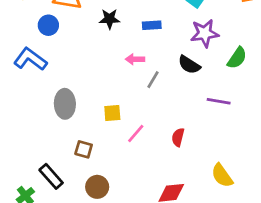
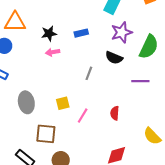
green semicircle: (237, 58) -> (149, 47), size x1.4
pink arrow: (135, 59) -> (53, 52), moved
brown square: (84, 149) -> (46, 134), size x1.5

